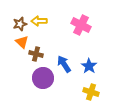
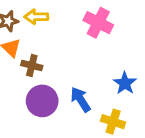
blue arrow: (64, 64) -> (81, 99), moved
blue star: (89, 66) -> (125, 83), moved

